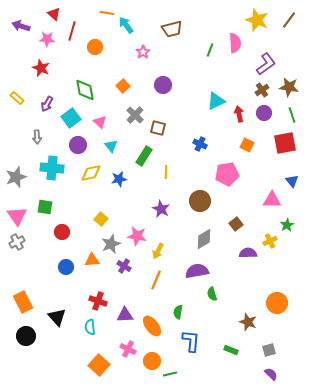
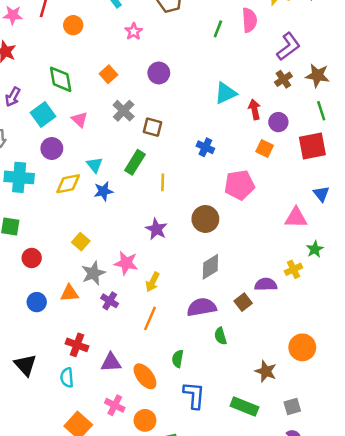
purple circle: (264, 113) -> (278, 122), moved
cyan triangle: (111, 146) -> (95, 165), moved
brown square: (236, 224) -> (243, 302), moved
green rectangle: (231, 350) -> (244, 407), size x1.5

